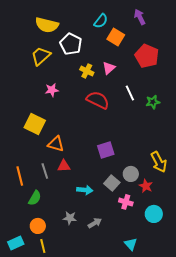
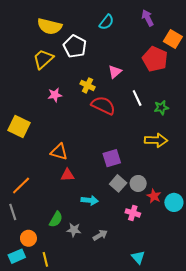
orange square: (116, 37) -> (173, 39), moved
yellow cross: (87, 71) -> (88, 85), moved
yellow square: (35, 124) -> (19, 127), moved
yellow arrow: (159, 162) -> (156, 140), moved, turned -60
gray line: (45, 171) -> (13, 212), moved
orange line: (20, 176) -> (21, 186), turned 60
gray square: (112, 183) -> (118, 183), moved
green semicircle: (35, 198) -> (56, 219), moved
cyan circle: (154, 214) -> (174, 202), moved
orange circle: (38, 226) -> (28, 238), moved

